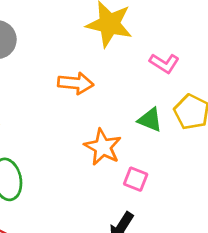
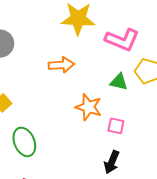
pink L-shape: (164, 63) -> (122, 40), size x1.6

